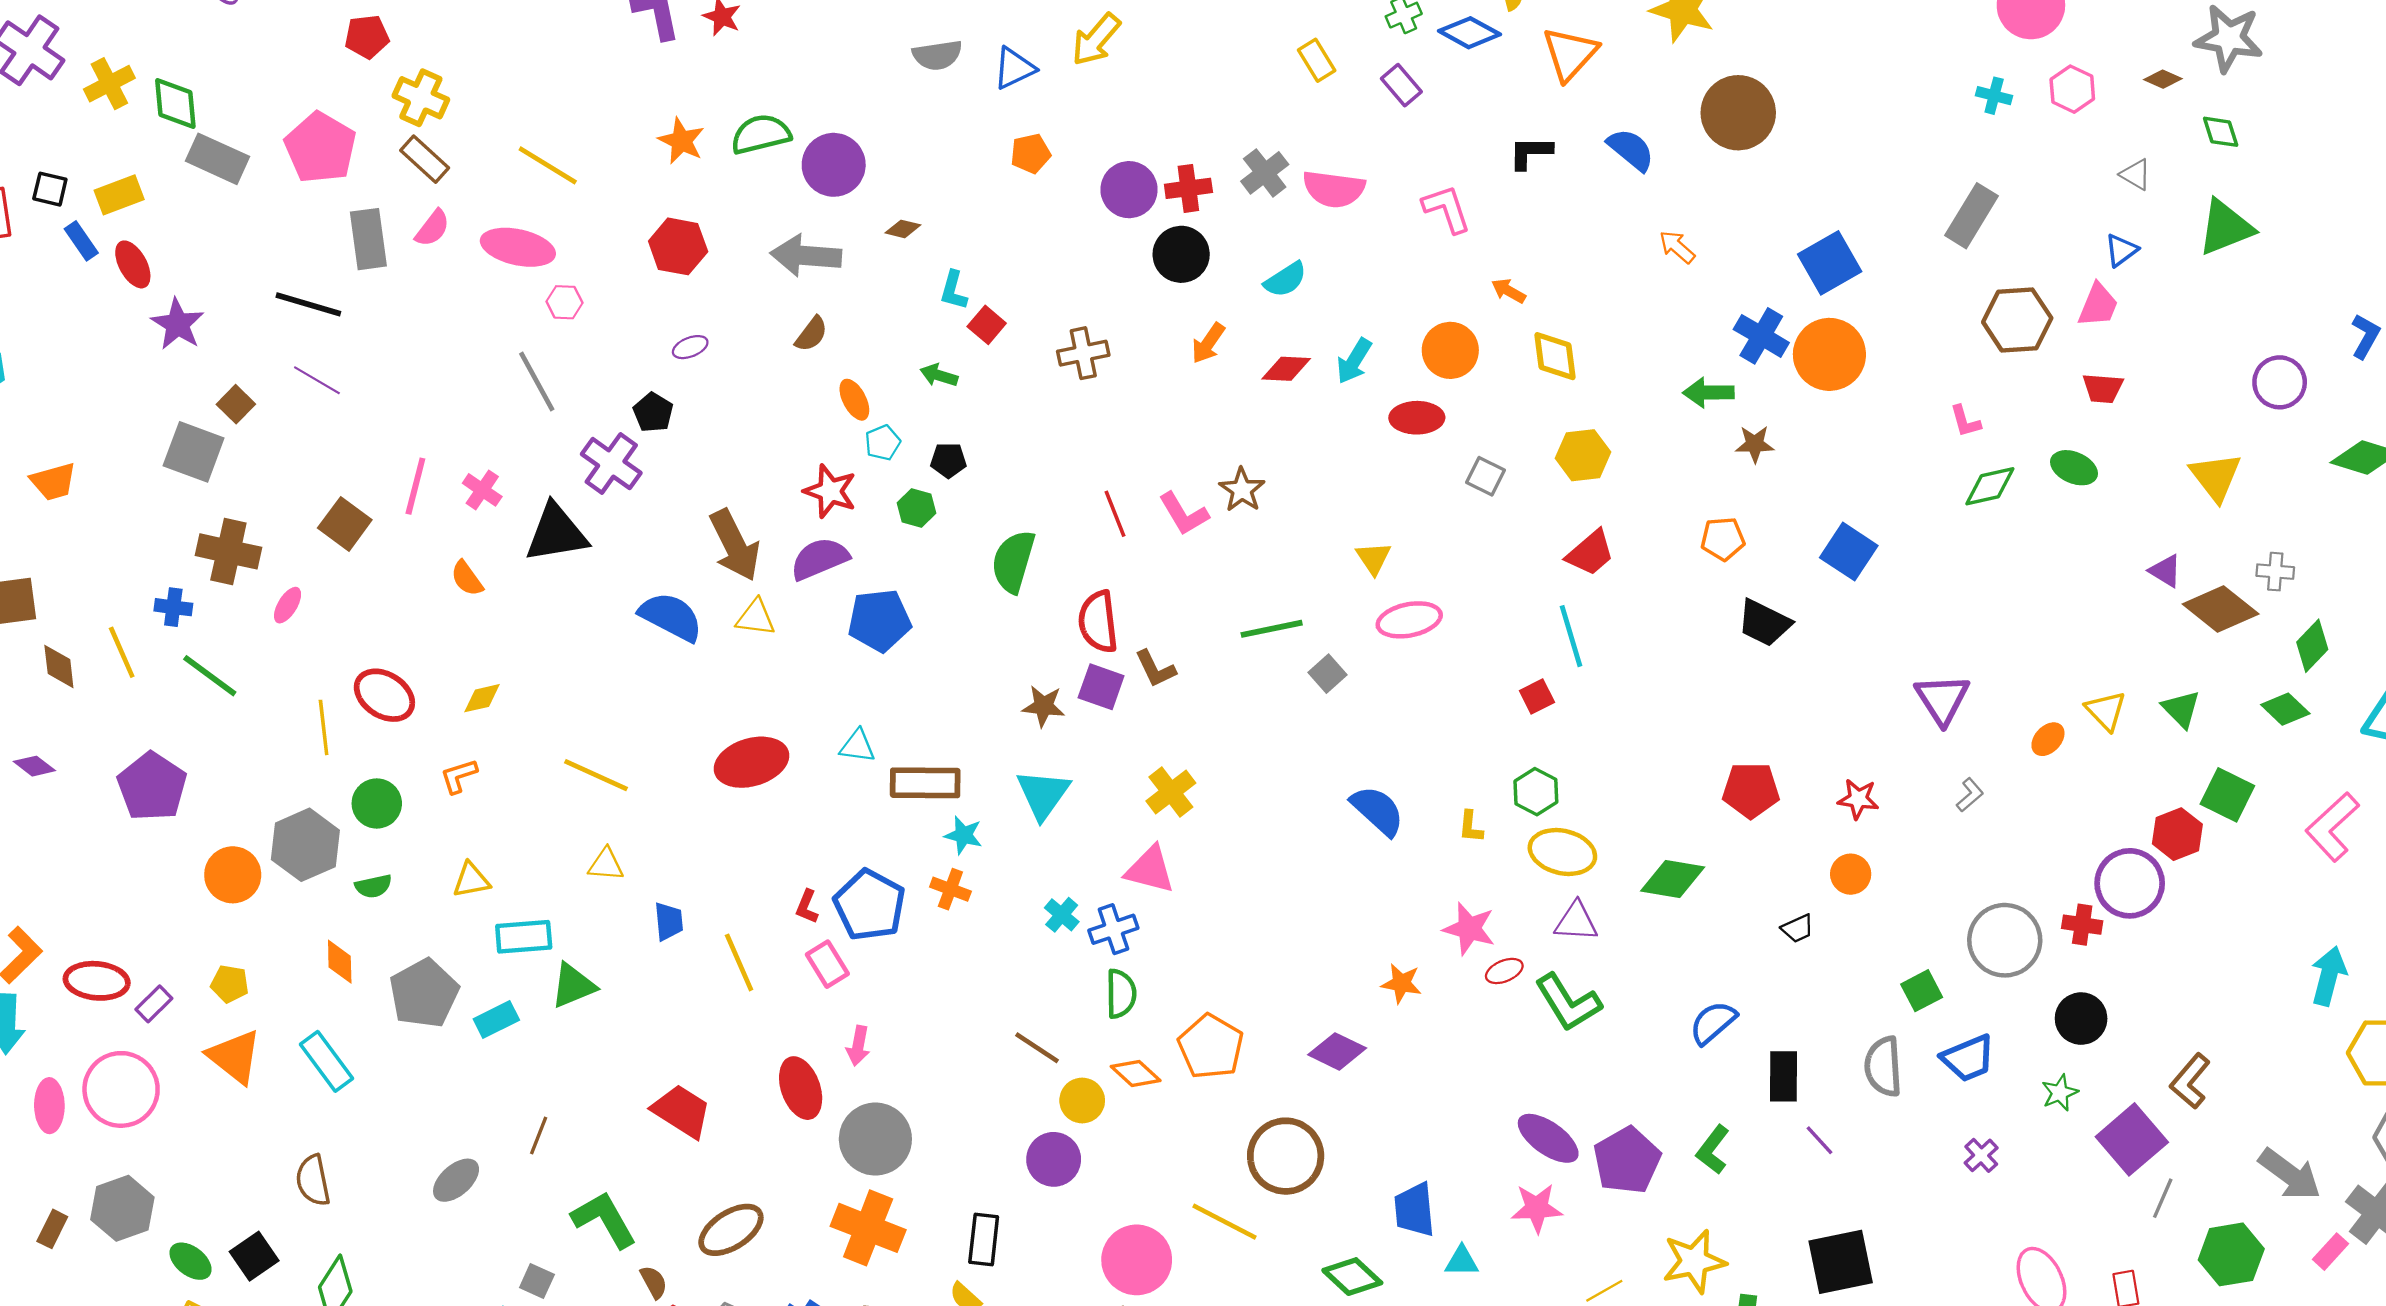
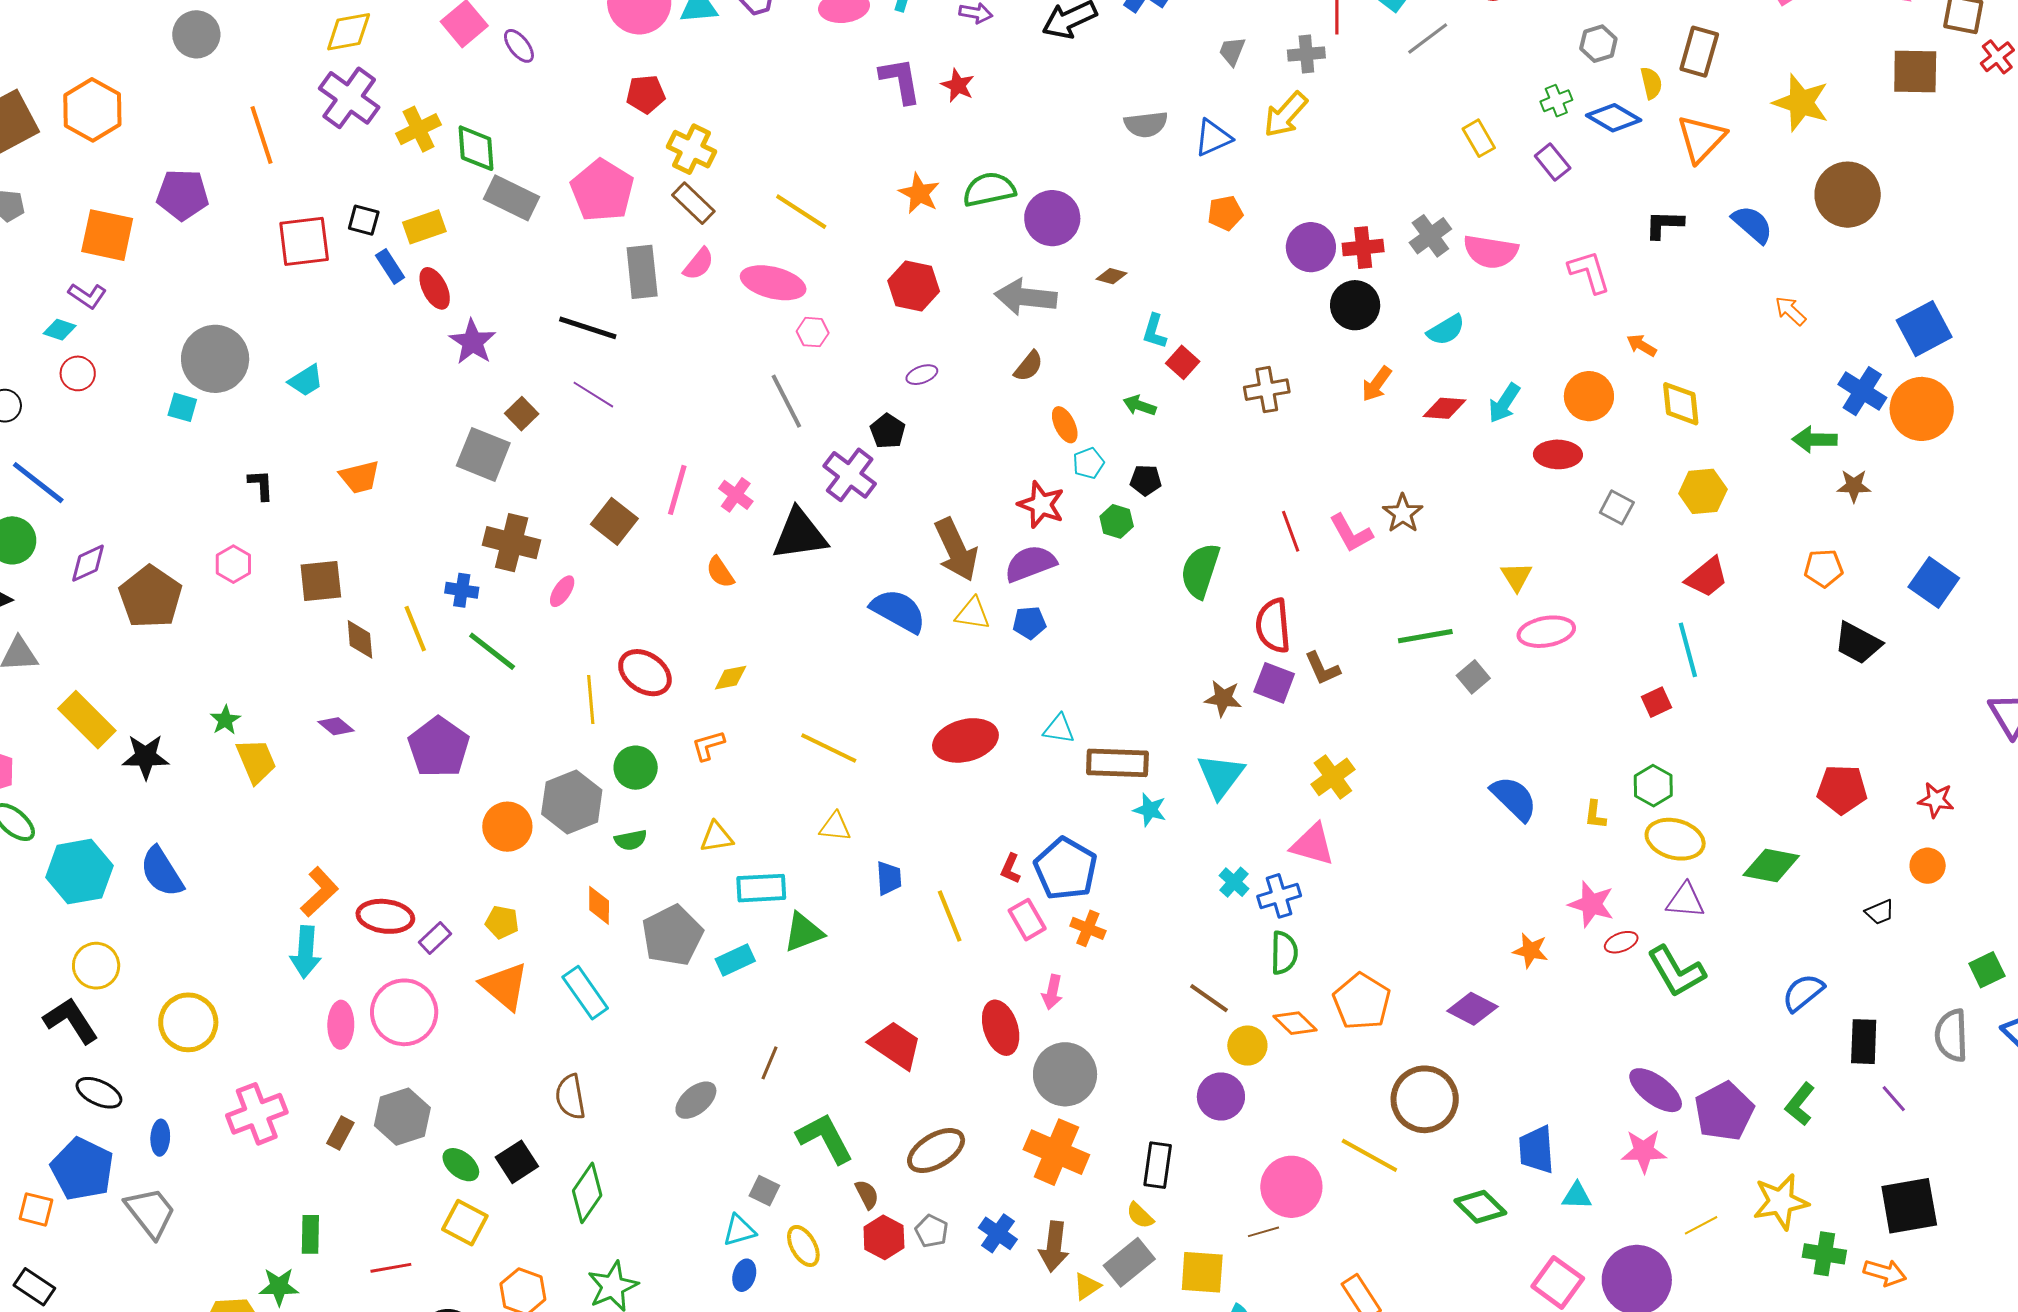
blue pentagon: (879, 620) -> (1029, 623), moved, size x0.6
orange cross: (950, 889) -> (1088, 928), moved

